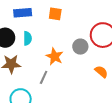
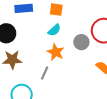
cyan semicircle: (28, 38) -> (54, 30), moved, turned 48

